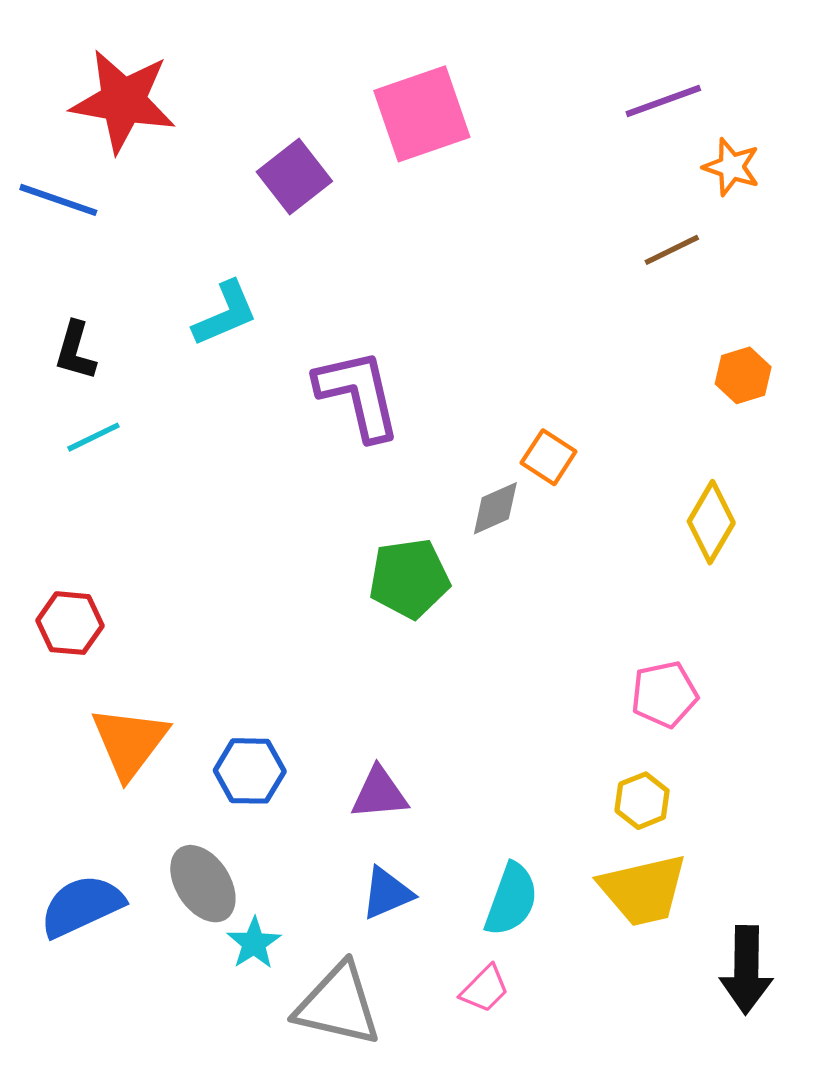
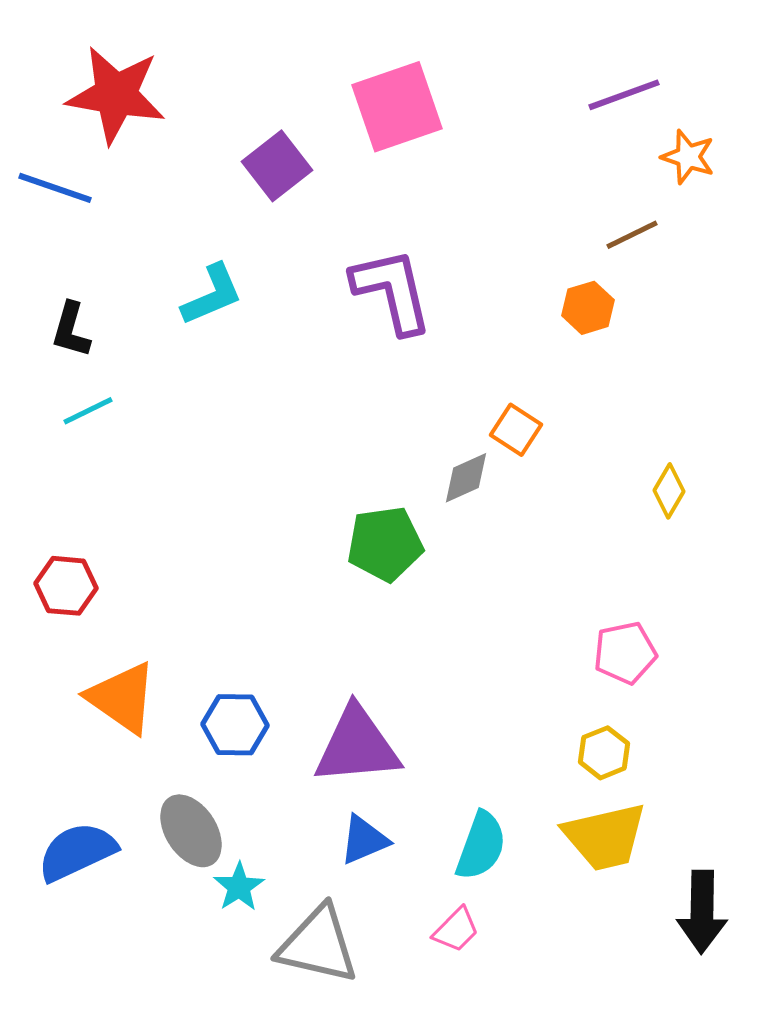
orange hexagon: (743, 375) -> (588, 308), moved
purple L-shape: (358, 394) -> (392, 291), moved
yellow diamond: (711, 522) -> (669, 491), size x0.7
orange triangle: (130, 742) -> (122, 698), turned -32
purple triangle: (379, 793) -> (357, 746), size x1.6

